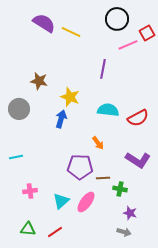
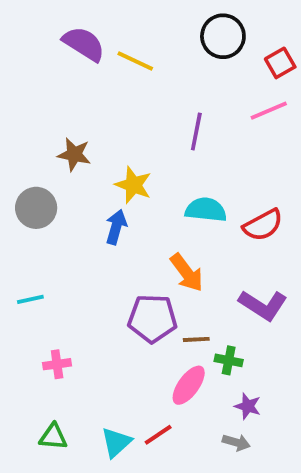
pink line: (128, 45) -> (269, 111), moved
orange arrow: (98, 143) -> (187, 273), size x1.5
cyan triangle: (61, 201) -> (116, 442), moved
pink ellipse: (86, 202) -> (189, 385), moved
red line: (55, 232) -> (158, 435), moved

